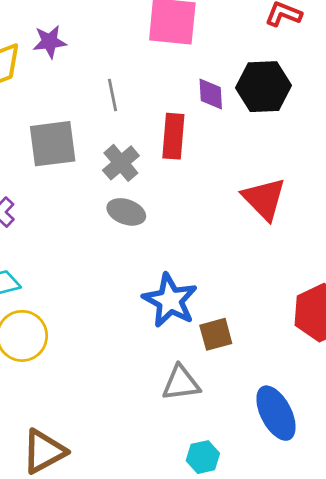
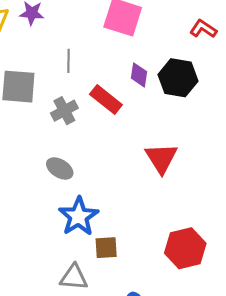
red rectangle: (173, 136) -> (106, 100), turned -68
gray ellipse: (126, 212) -> (60, 168), moved

